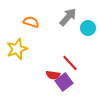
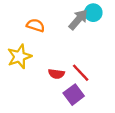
cyan circle: (88, 28) -> (93, 13), moved
red semicircle: (53, 75) -> (56, 74), moved

